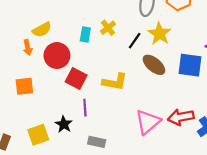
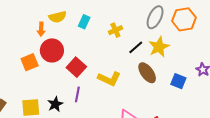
cyan rectangle: (85, 34) -> (84, 22), moved
red circle: (57, 56) -> (52, 50), moved
blue square: (190, 65) -> (178, 81), size x0.7
orange square: (24, 86) -> (30, 62), turned -30

